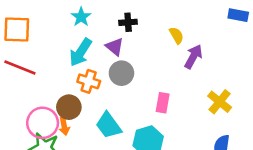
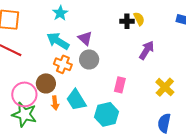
black cross: (128, 22) -> (127, 21), moved
yellow semicircle: (176, 35) -> (139, 19), moved
cyan arrow: (81, 52) -> (58, 41), turned 85
orange arrow: (64, 126) -> (55, 103), moved

